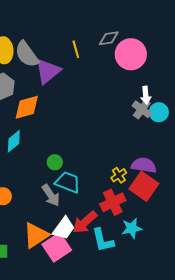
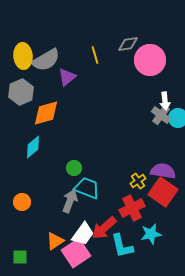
gray semicircle: (27, 54) -> (46, 60), turned -84
purple triangle: (48, 71) -> (67, 77), size x0.7
gray arrow: (51, 195) -> (70, 201), turned -125
orange triangle: (36, 235) -> (55, 241), size x0.7

